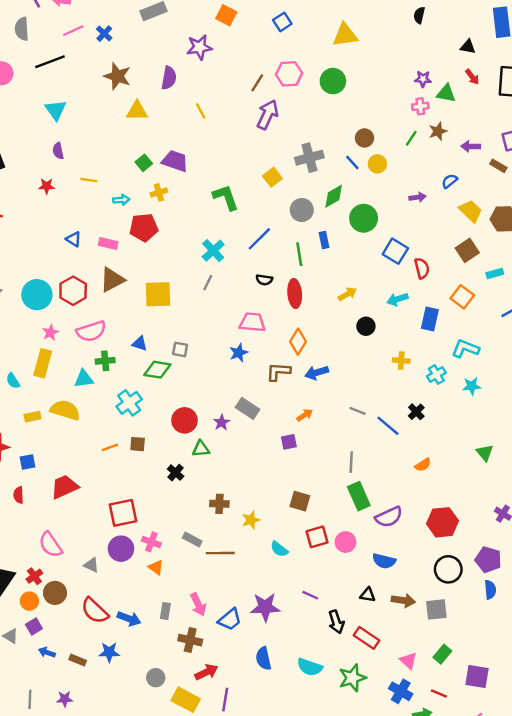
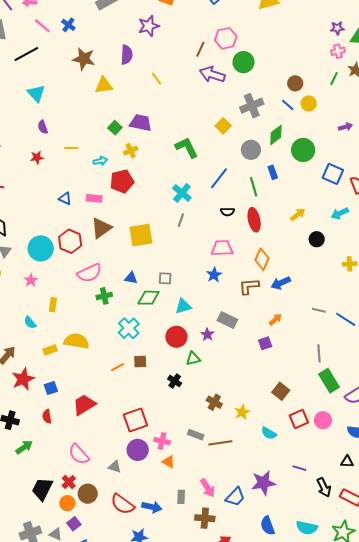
pink line: (73, 31) -> (42, 26), turned 72
green circle: (333, 81) -> (244, 62), moved
purple arrow: (268, 115) -> (212, 74), turned -90
pink star: (50, 333) -> (31, 280), moved
yellow rectangle: (43, 363) -> (53, 305), size x0.6
cyan triangle: (84, 379) -> (183, 306), moved
brown square: (300, 501) -> (281, 391), turned 30
brown cross: (219, 504) -> (214, 402), turned 35

